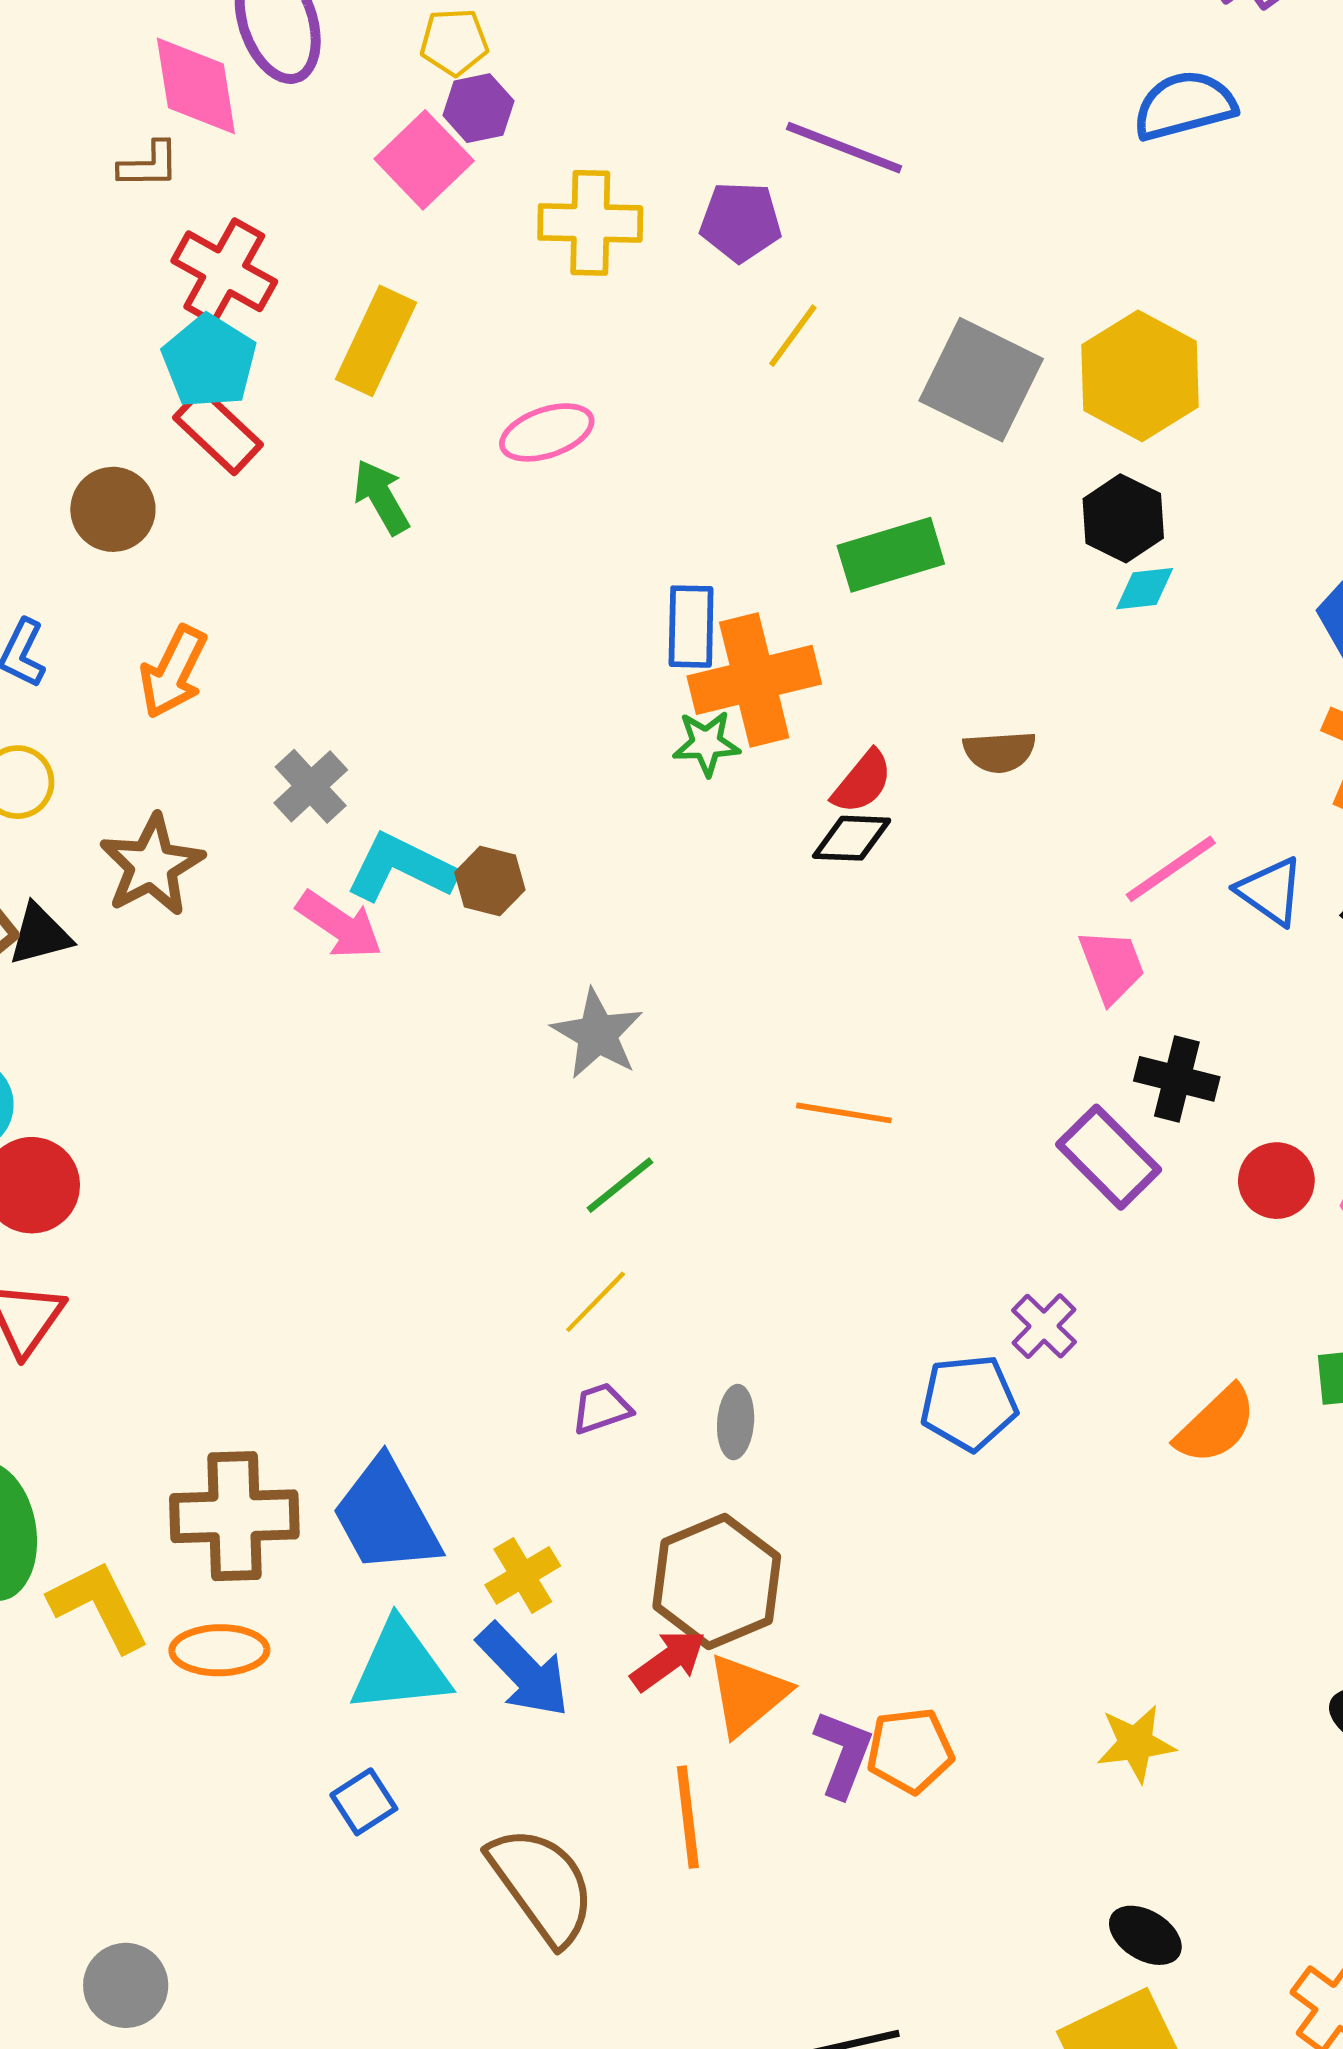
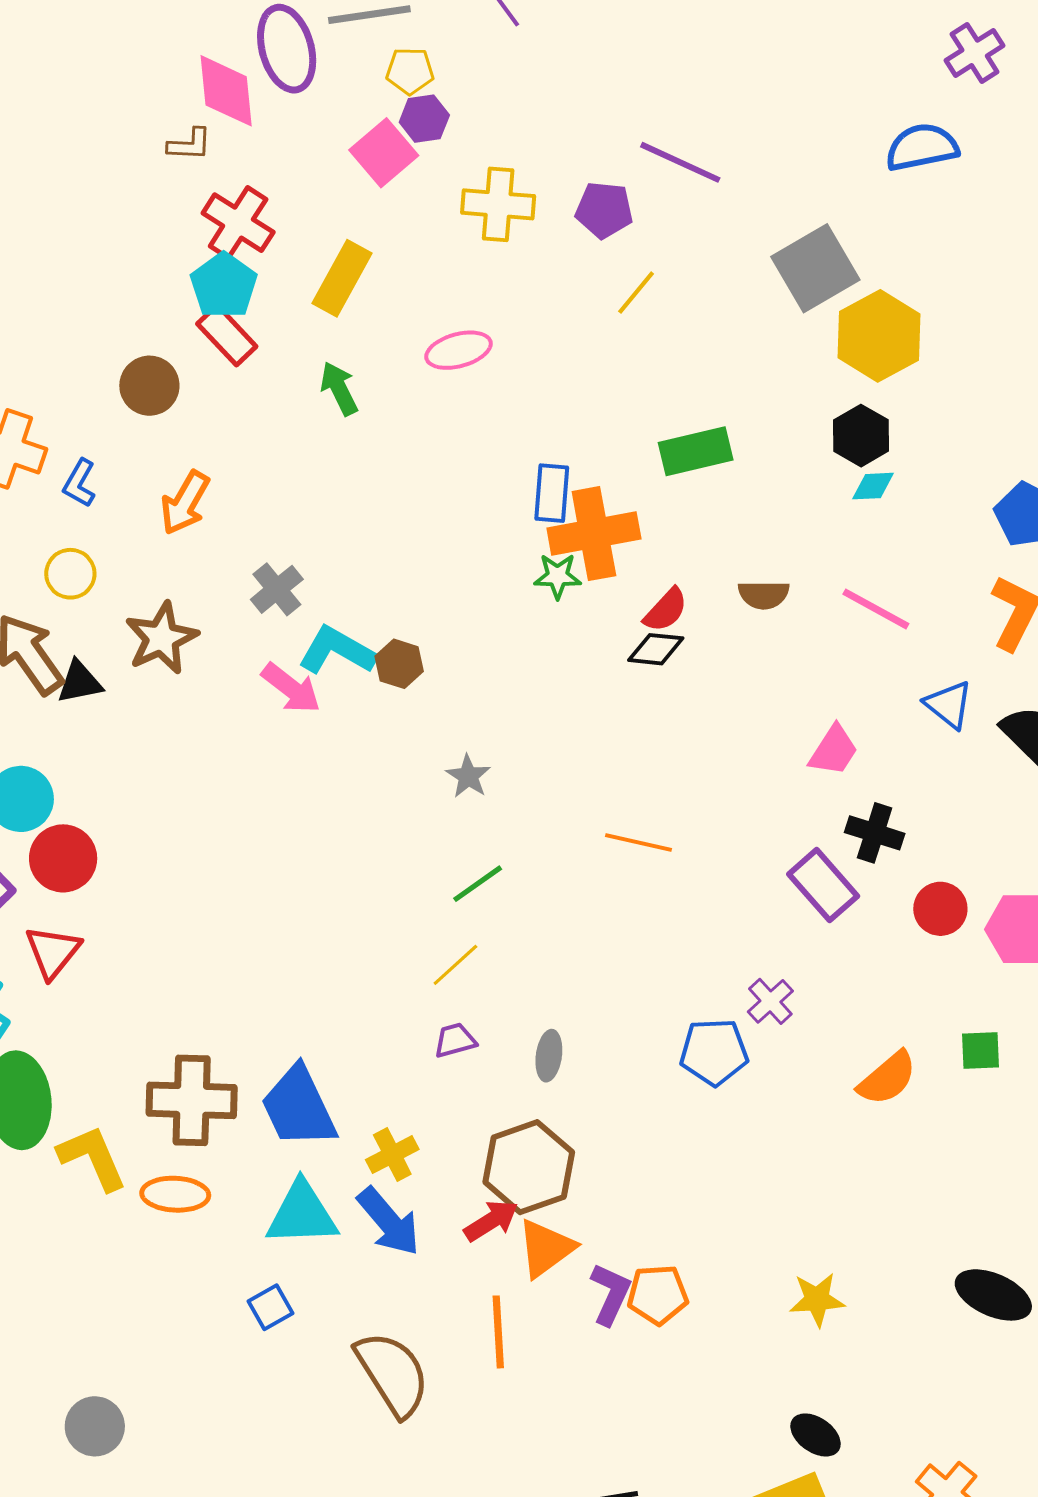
gray square: (981, 380) -> (815, 268), moved, turned 30
pink line: (1171, 869) -> (876, 609), moved, turned 60
pink trapezoid: (1112, 966) -> (834, 750), turned 50
gray star: (597, 1034) -> (468, 776), size x0.7

